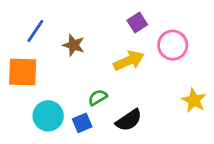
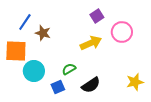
brown star: (74, 45) -> (43, 33), moved
yellow star: (194, 100) -> (135, 82), moved, turned 30
cyan circle: (48, 116) -> (34, 71), moved

